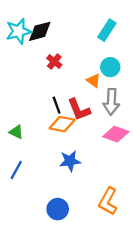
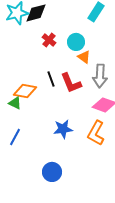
cyan circle: (110, 67) -> (76, 42), moved
orange diamond: (62, 124) -> (25, 91), moved
orange L-shape: (108, 201) -> (96, 133), moved

